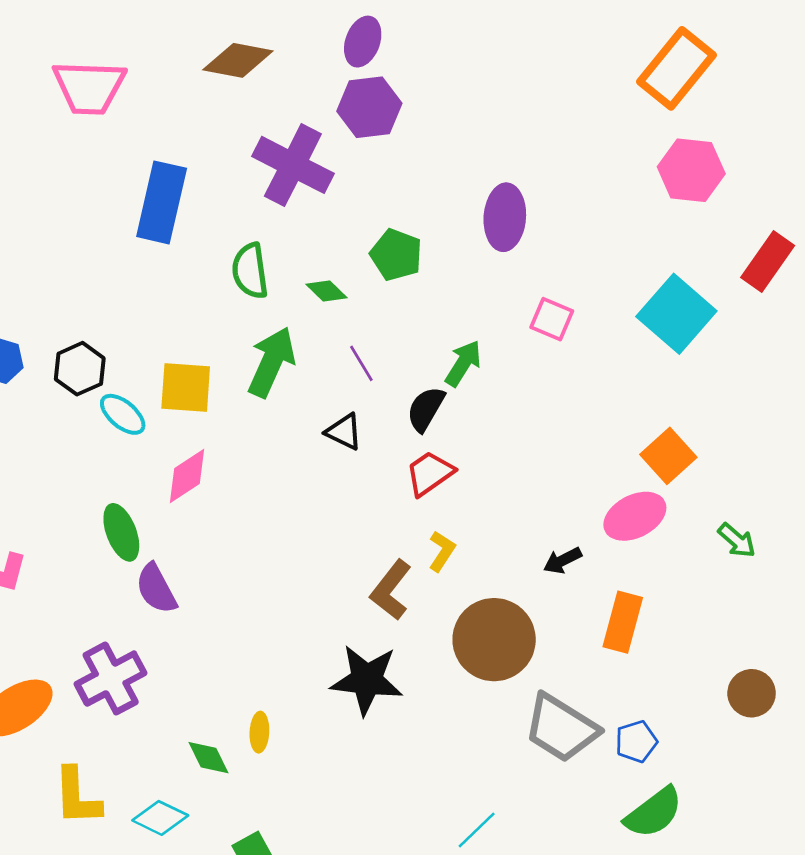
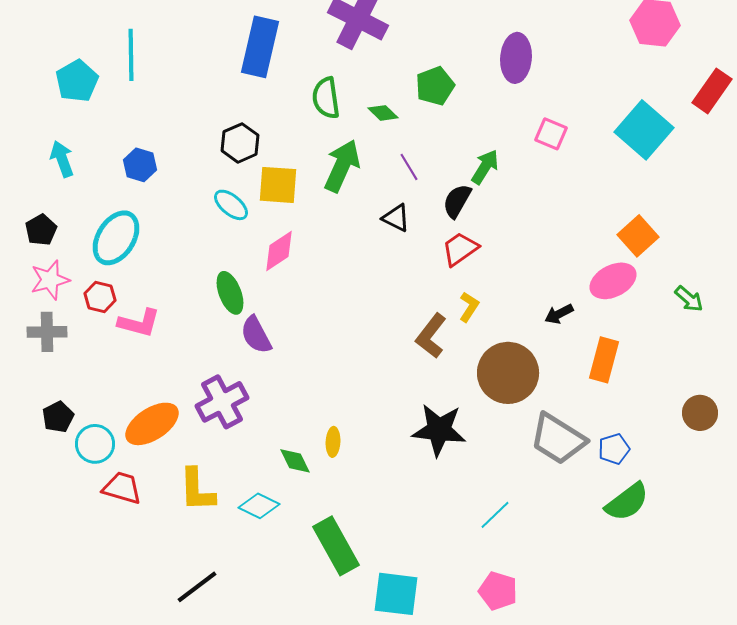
green pentagon: (396, 255) -> (435, 86), turned 30
black hexagon: (80, 369) -> (240, 143), moved
black star: (367, 680) -> (439, 430), moved

